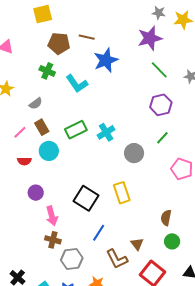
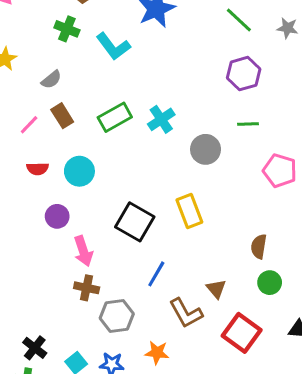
green line: (162, 138) -> (248, 124), turned 48
cyan circle: (49, 151) -> (79, 171), moved

